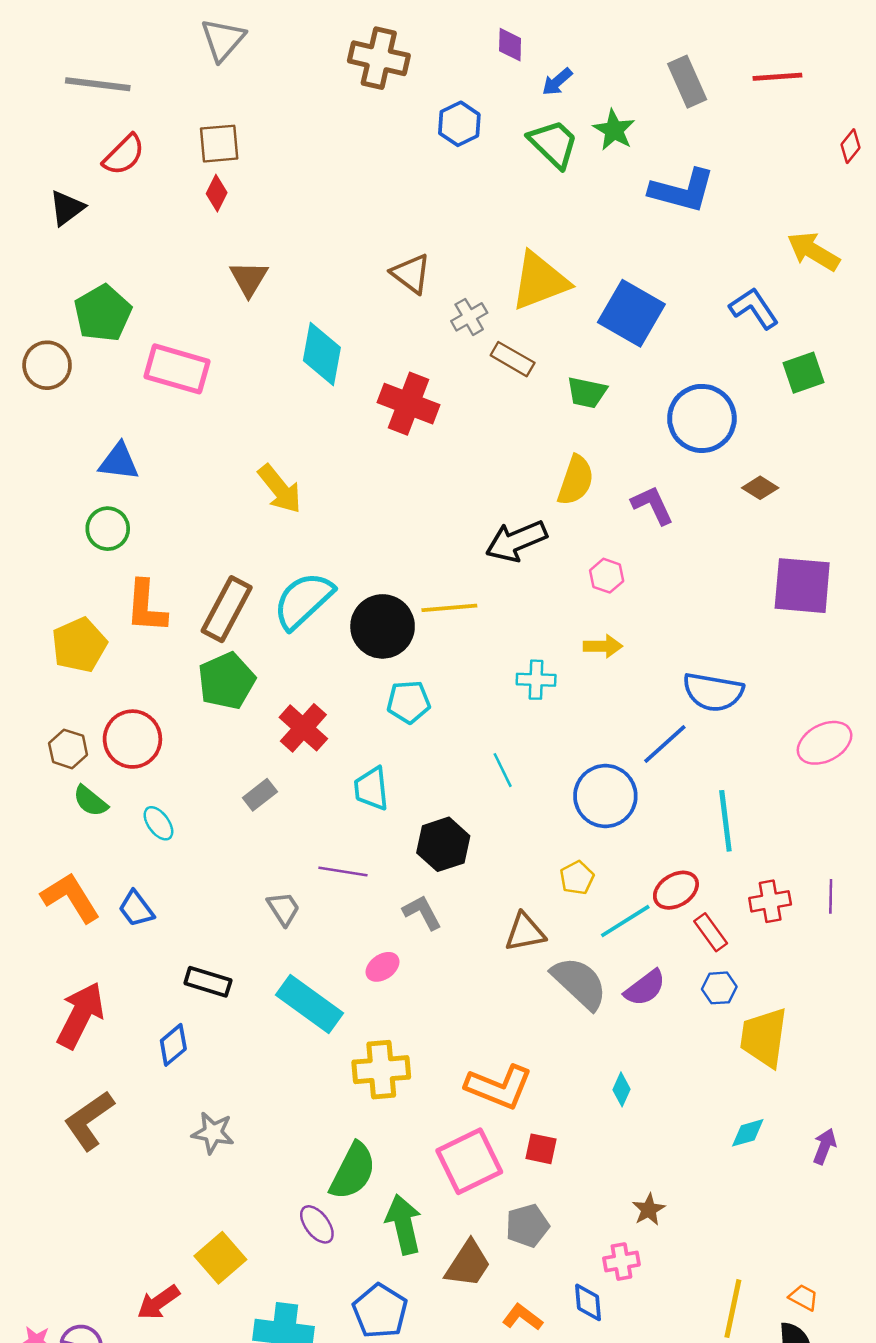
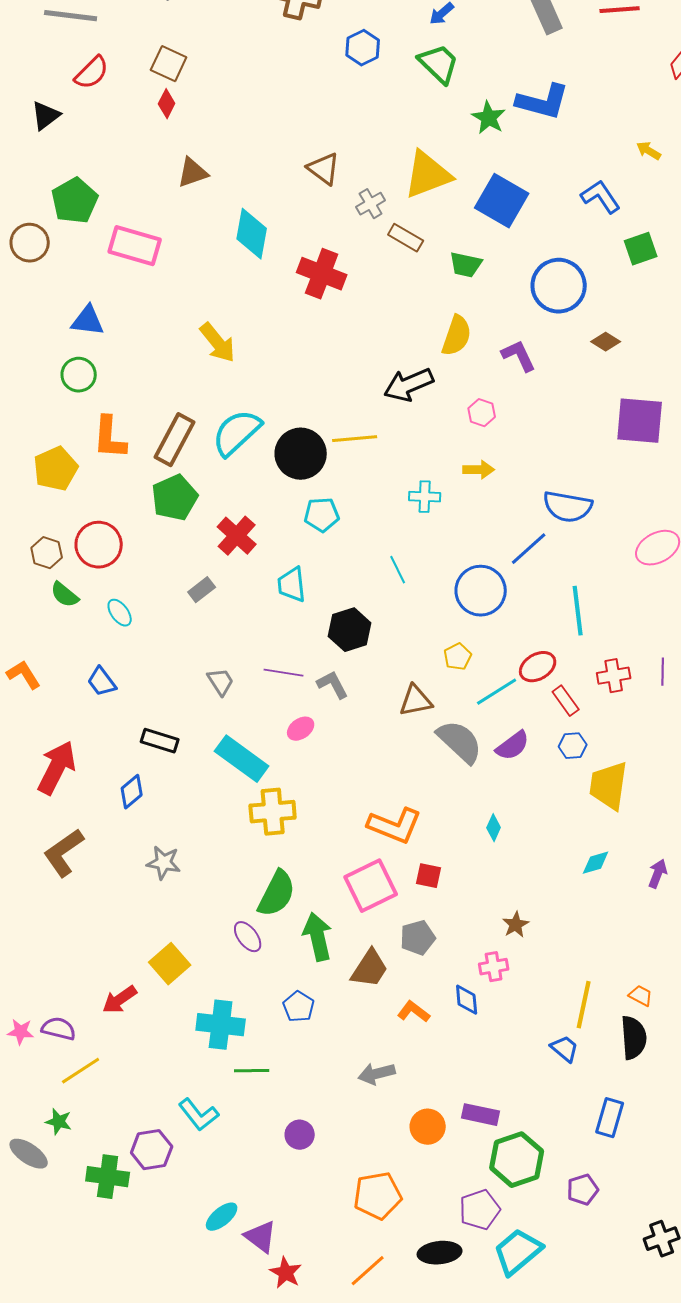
green star: (614, 130) -> (489, 118), moved
brown square: (219, 144) -> (169, 64), turned 30
yellow arrow: (813, 251) -> (649, 151), size x0.6
brown triangle: (249, 279) -> (193, 173), turned 40
purple line: (343, 872) -> (284, 673), moved
orange L-shape: (71, 898) -> (24, 675), moved, size x0.7
yellow cross: (381, 1070) -> (273, 812), moved
blue pentagon: (380, 1311) -> (299, 1007), size x0.7

